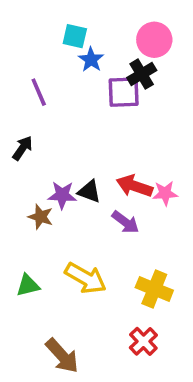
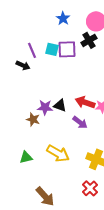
cyan square: (75, 36) -> (52, 49), moved
blue star: (91, 60) -> (63, 18), moved
purple square: (124, 92) -> (67, 49), moved
black arrow: (22, 148) -> (23, 65), moved, turned 80

